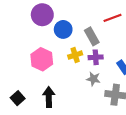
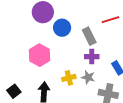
yellow cross: (75, 55) -> (69, 78), moved

